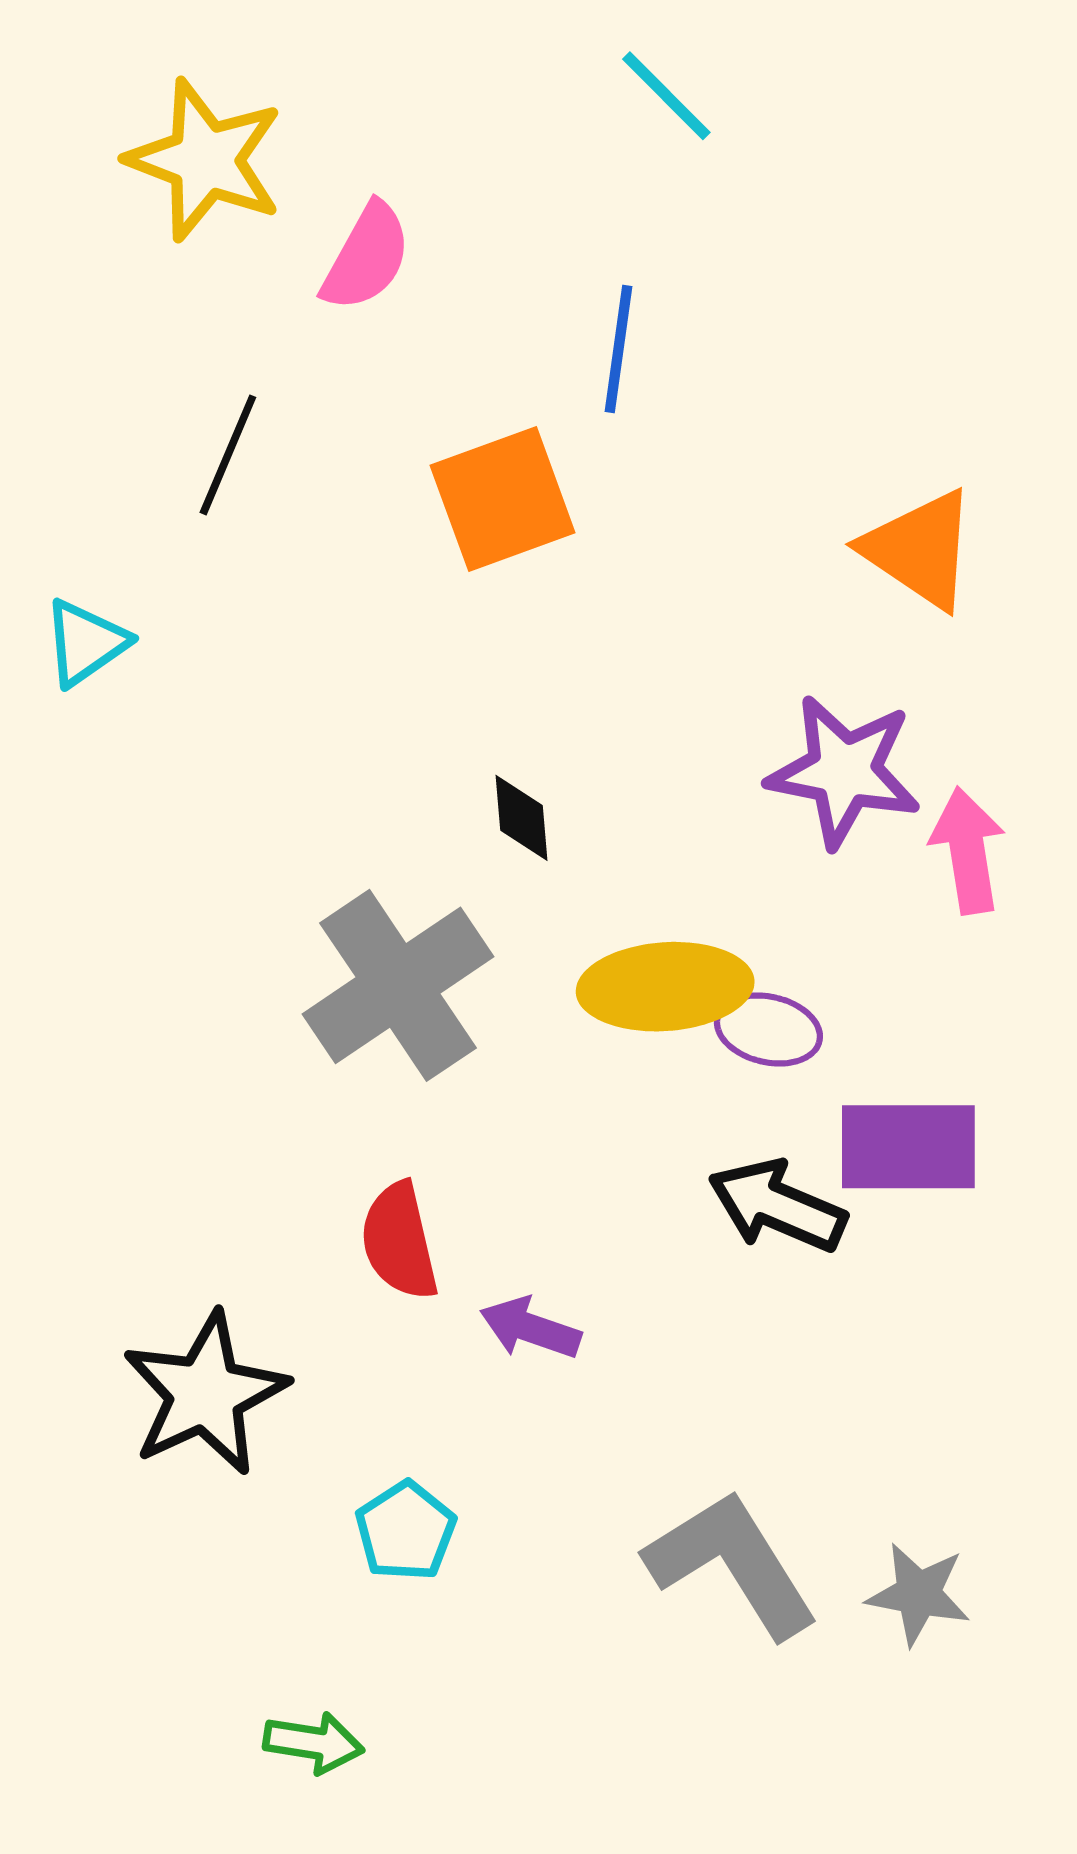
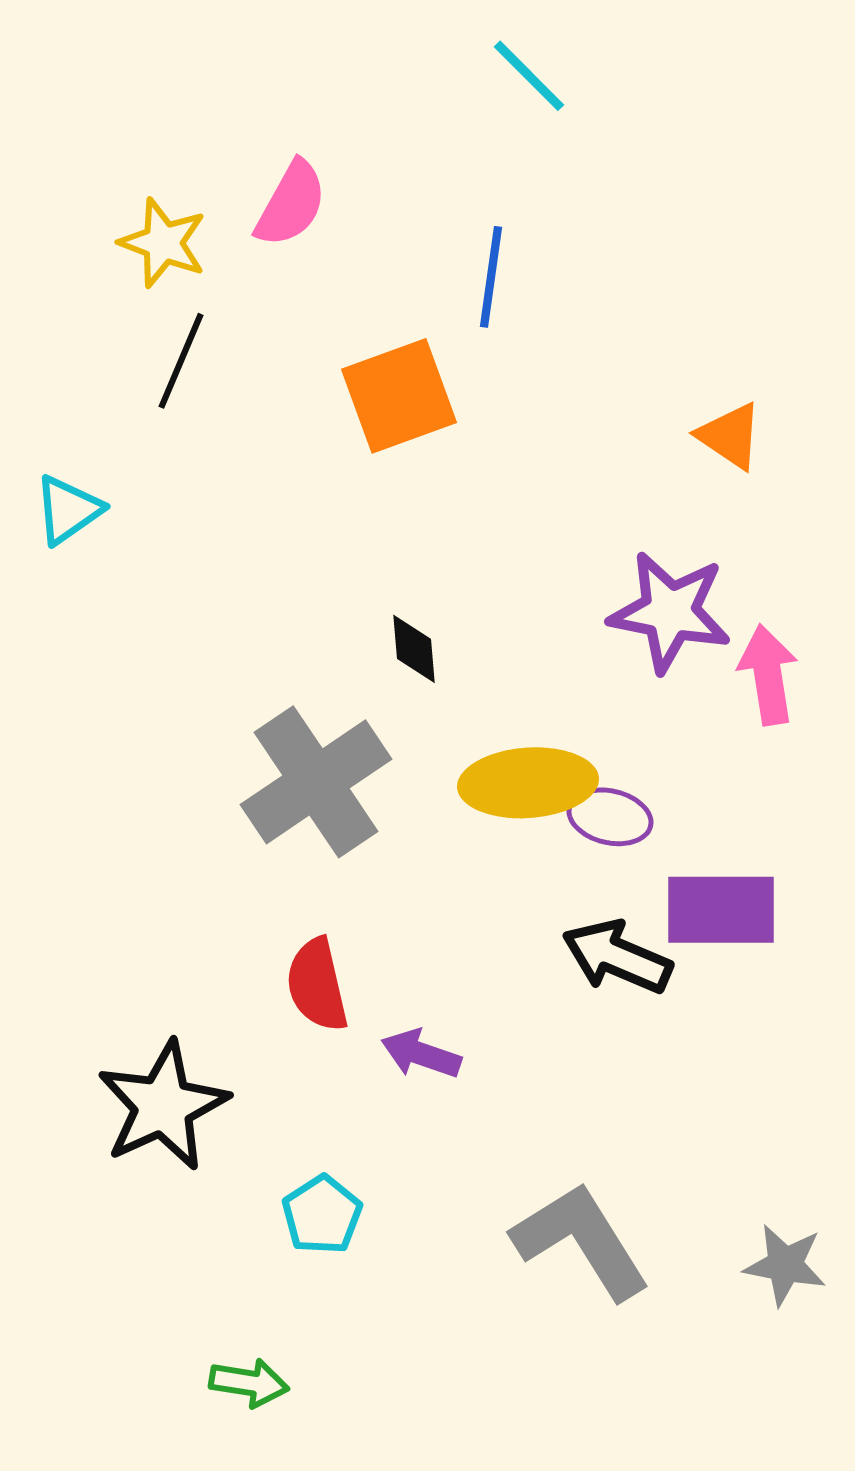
yellow star: (205, 160) -> (163, 243), moved, size x0.7
orange triangle: (920, 549) -> (730, 436), size x0.7
gray star: (918, 1594) -> (785, 1265), moved

